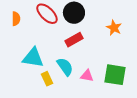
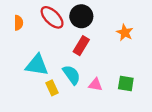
red rectangle: (74, 40) -> (81, 46), turned -30
green square: (115, 75) -> (126, 84), size x0.7

